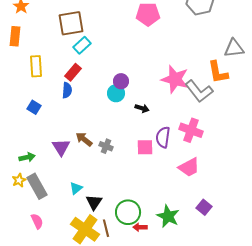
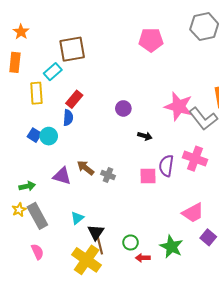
cyan rectangle: (82, 45) -> (53, 72), moved
cyan circle: (116, 93) -> (49, 136), moved
purple triangle: (61, 147) -> (62, 176), turned -42
pink trapezoid: (189, 167) -> (193, 213), moved
green circle: (128, 212) -> (131, 242), size x0.6
brown line: (106, 228) -> (100, 246), moved

